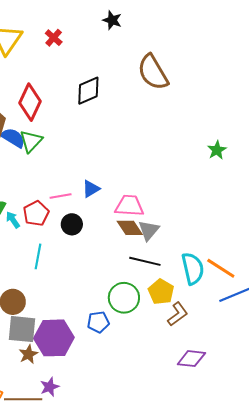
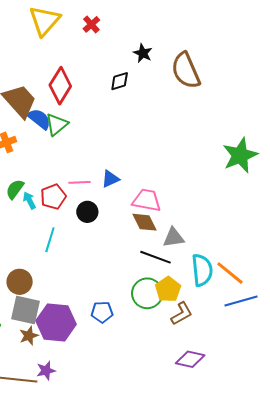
black star: (112, 20) -> (143, 53), moved
black diamond: (88, 91) -> (120, 81), size x0.7
green star: (217, 150) -> (240, 155), size x1.8
gray triangle: (149, 230) -> (174, 238), moved, turned 35
green circle: (124, 298) -> (147, 293), moved

